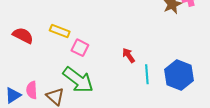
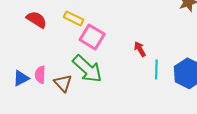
pink square: (80, 48) -> (92, 37), size x1.4

